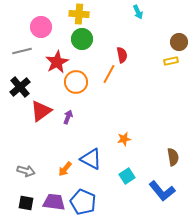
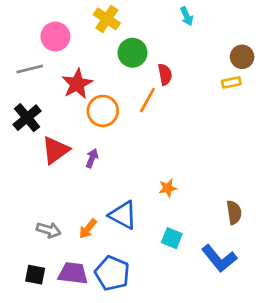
yellow cross: (79, 14) -> (107, 19), turned 30
green circle: (82, 39) -> (133, 53), moved
gray arrow: (26, 171) -> (49, 230), moved
cyan square: (127, 176) -> (172, 238), turned -35

